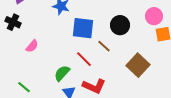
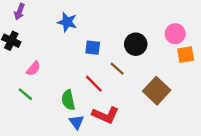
blue square: (83, 28) -> (93, 48), size x0.6
green semicircle: (62, 73) -> (68, 100), turned -54
green line: (24, 87) -> (25, 94), moved

